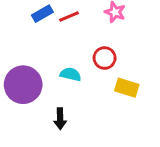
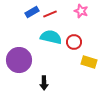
cyan semicircle: (71, 74) -> (51, 37), moved, size x1.5

